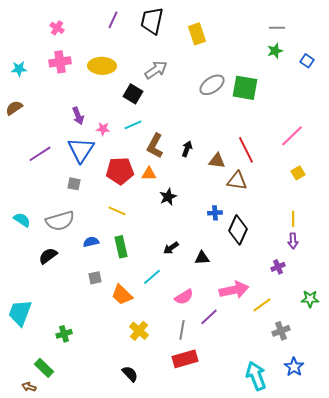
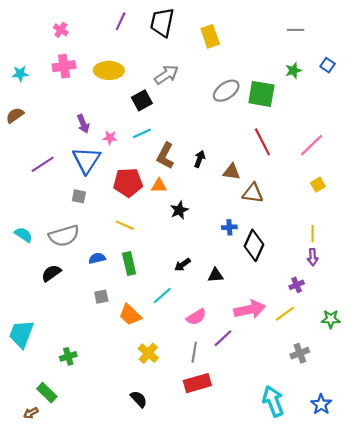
green star: (275, 51) -> (293, 70), moved
black square: (133, 94) -> (142, 100), turned 30
red line: (246, 150) -> (262, 142), moved
yellow line: (262, 305) -> (285, 314), moved
blue star: (294, 367) -> (321, 404), moved
brown arrow: (29, 387) -> (31, 413), turned -48

